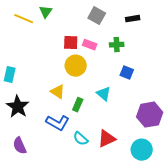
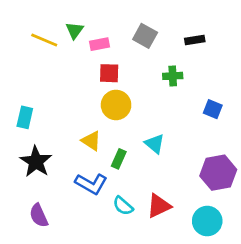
pink rectangle: (90, 45) -> (99, 44), moved, turned -32
blue square: (127, 73) -> (213, 109), moved

